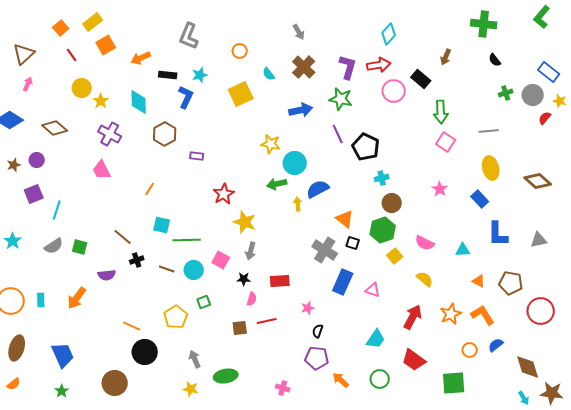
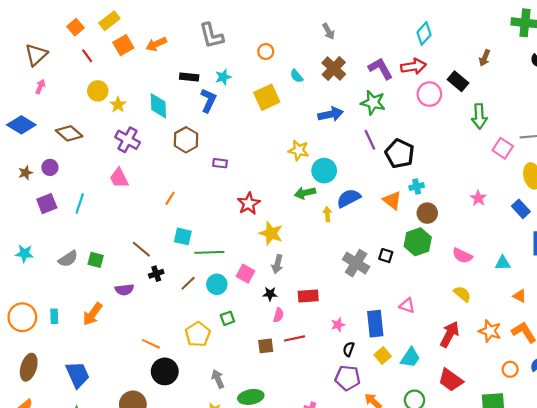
gray L-shape: (189, 36) -> (212, 36), turned -36
orange arrow: (141, 58) -> (156, 44), moved
purple L-shape: (348, 67) -> (380, 69), turned -45
pink square: (446, 142) -> (503, 148), moved
cyan line: (57, 210) -> (80, 204), moved
orange triangle: (345, 219) -> (392, 200), moved
cyan star: (13, 241) -> (24, 253), turned -30
yellow square: (395, 256) -> (383, 356), moved
brown line: (167, 269) -> (188, 283), turned -63
blue rectangle: (343, 282) -> (375, 324), moved, turned -30
orange star: (451, 314) -> (490, 331), turned -30

